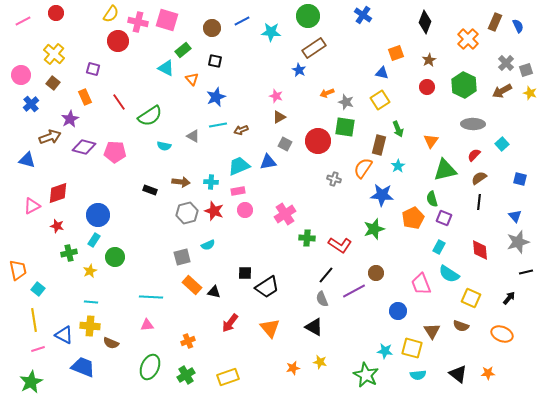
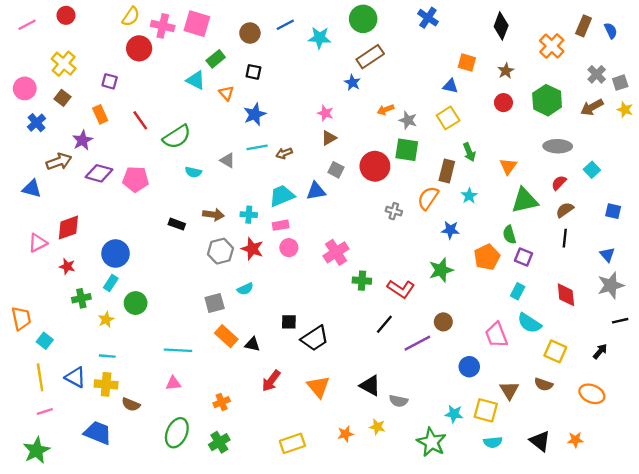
orange square: (396, 53) -> (467, 62), turned 35
blue star: (382, 195) -> (450, 230), size x0.7
gray semicircle: (322, 299) -> (398, 401), moved, turned -56
blue triangle: (64, 335) -> (75, 377), moved
yellow rectangle: (228, 377) -> (292, 443), moved

